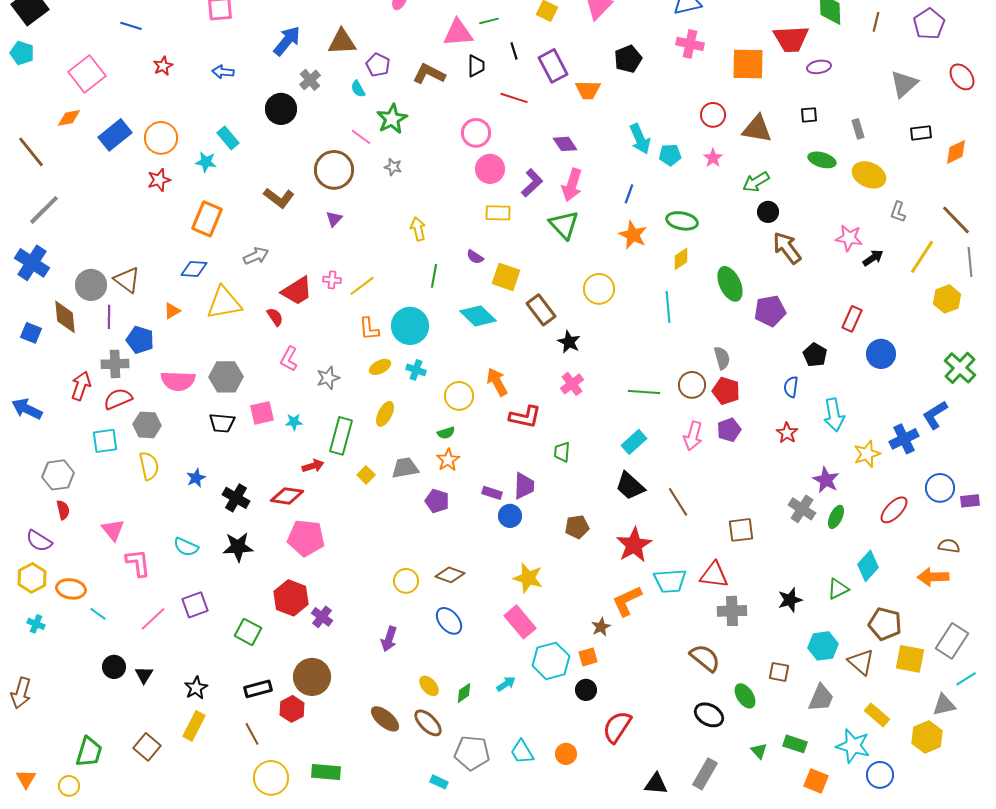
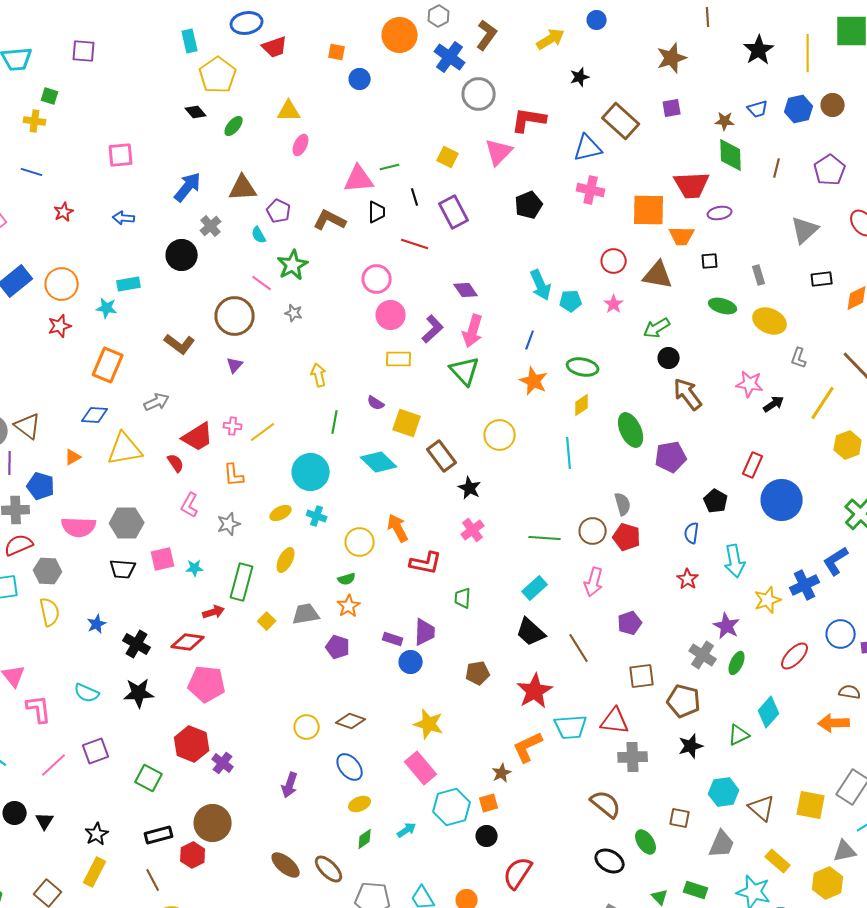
orange trapezoid: (588, 90) -> (682, 236), moved
cyan rectangle: (228, 138) -> (129, 284), turned -60
orange L-shape: (369, 329) -> (234, 475), moved
blue circle: (881, 354) -> (782, 500), size x1.4
purple pentagon: (729, 430) -> (630, 623), moved
brown pentagon: (885, 624) -> (684, 701), moved
yellow ellipse: (429, 686) -> (360, 804), moved, turned -70

